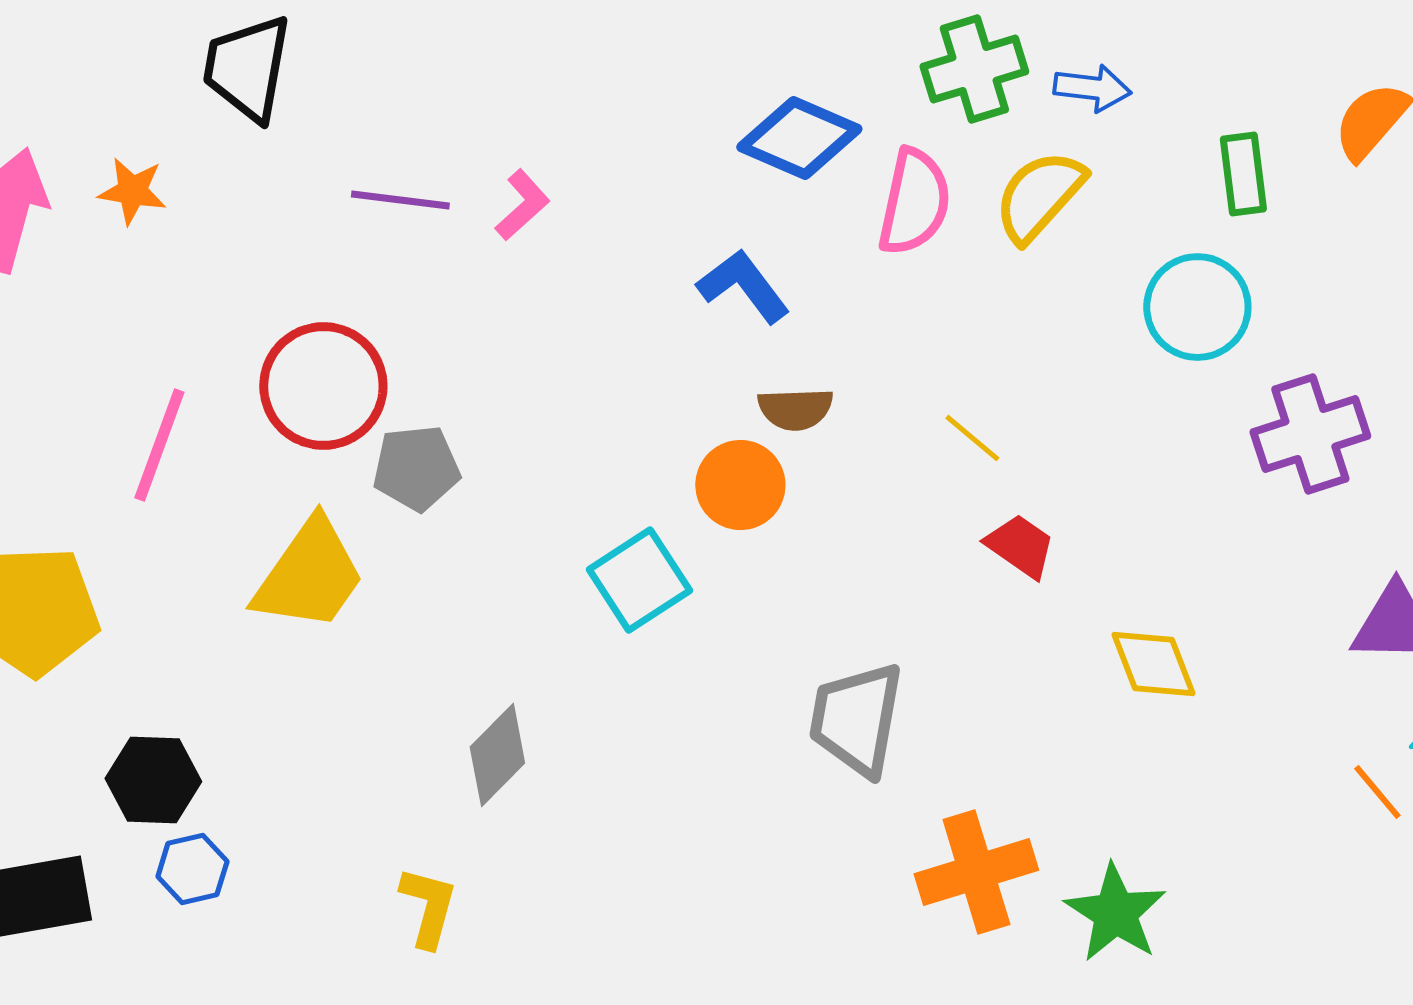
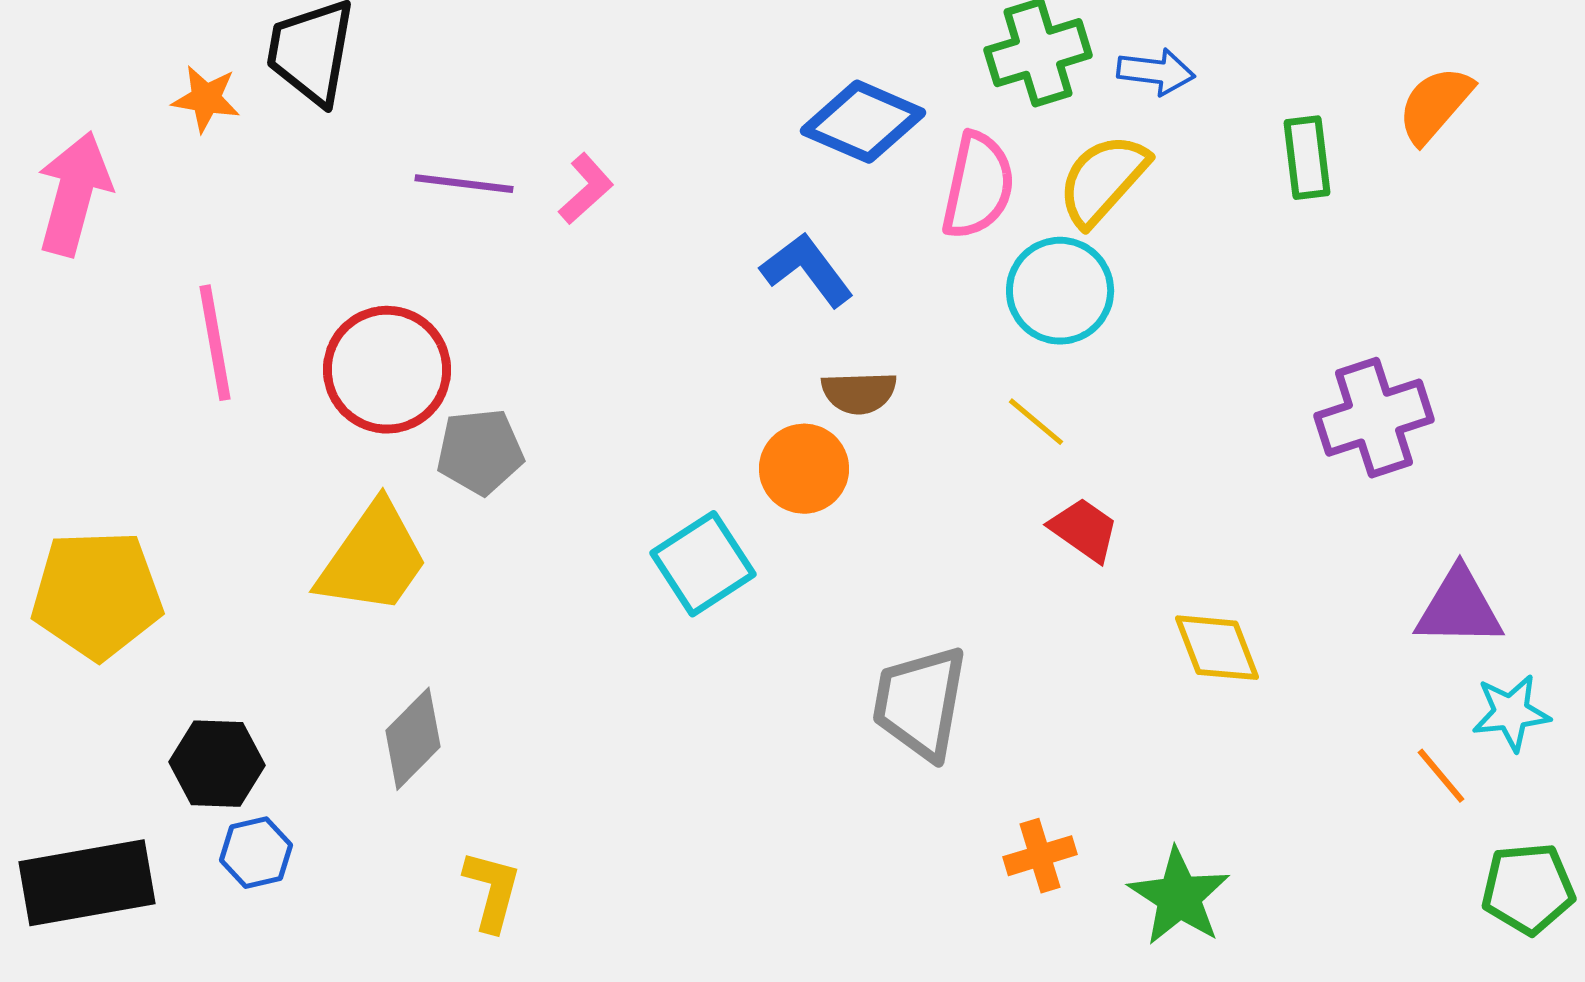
orange star: (132, 191) -> (206, 99), moved
cyan circle: (1197, 307) -> (1060, 291), moved
pink line: (159, 445) -> (215, 343), moved, turned -30
gray diamond: (497, 755) -> (413, 739), moved
orange cross: (976, 872) -> (1040, 856), size x0.6

